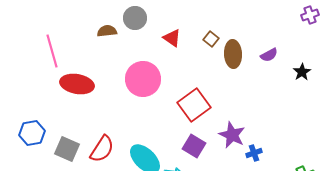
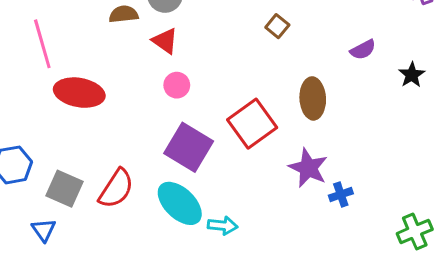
red triangle: (172, 38) -> (165, 41), moved
brown ellipse: (233, 54) -> (313, 98), moved
pink circle: (143, 79) -> (177, 85), size x0.5
purple square: (194, 146) -> (189, 147), moved, size x1.4

